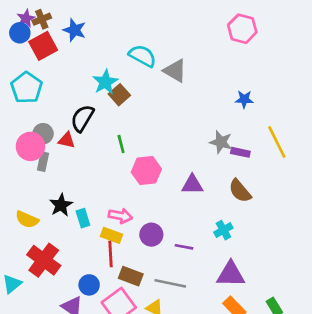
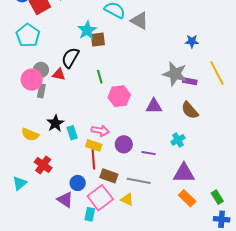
brown square: (119, 95) -> (98, 40), turned 35
gray star: (221, 142) -> (175, 74), size x1.4
red cross: (44, 260) -> (43, 165), size x0.7

